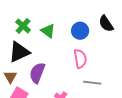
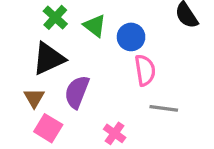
blue circle: (80, 31) -> (131, 37), moved

